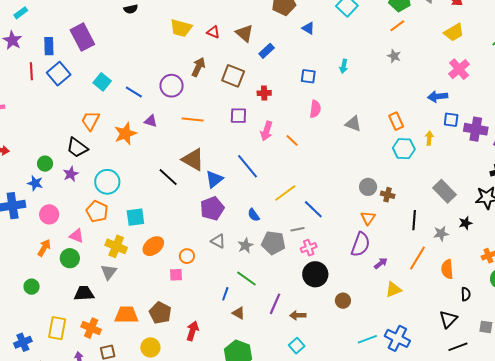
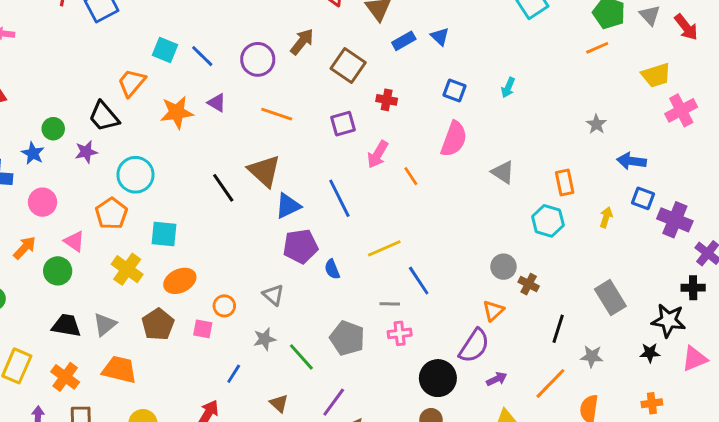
blue triangle: (308, 28) -> (440, 36), moved
yellow trapezoid: (454, 32) -> (656, 75), moved
gray star: (394, 56) -> (596, 124), moved
pink cross: (459, 69) -> (681, 110), moved
cyan square: (102, 82) -> (165, 50), moved, turned -30
pink semicircle: (315, 109) -> (454, 139), size x1.4
purple square: (238, 116) -> (343, 124), turned -30
cyan hexagon: (404, 149) -> (548, 221), moved
purple pentagon: (212, 208) -> (301, 246), moved
black star: (465, 223) -> (650, 353), moved
gray pentagon: (273, 243) -> (347, 338), moved
gray star: (245, 245) -> (265, 339), moved
gray triangle: (109, 272) -> (105, 324), moved
black circle: (315, 274) -> (438, 378), moved
blue line: (225, 294) -> (234, 374), moved
brown pentagon: (160, 313) -> (158, 324), moved

